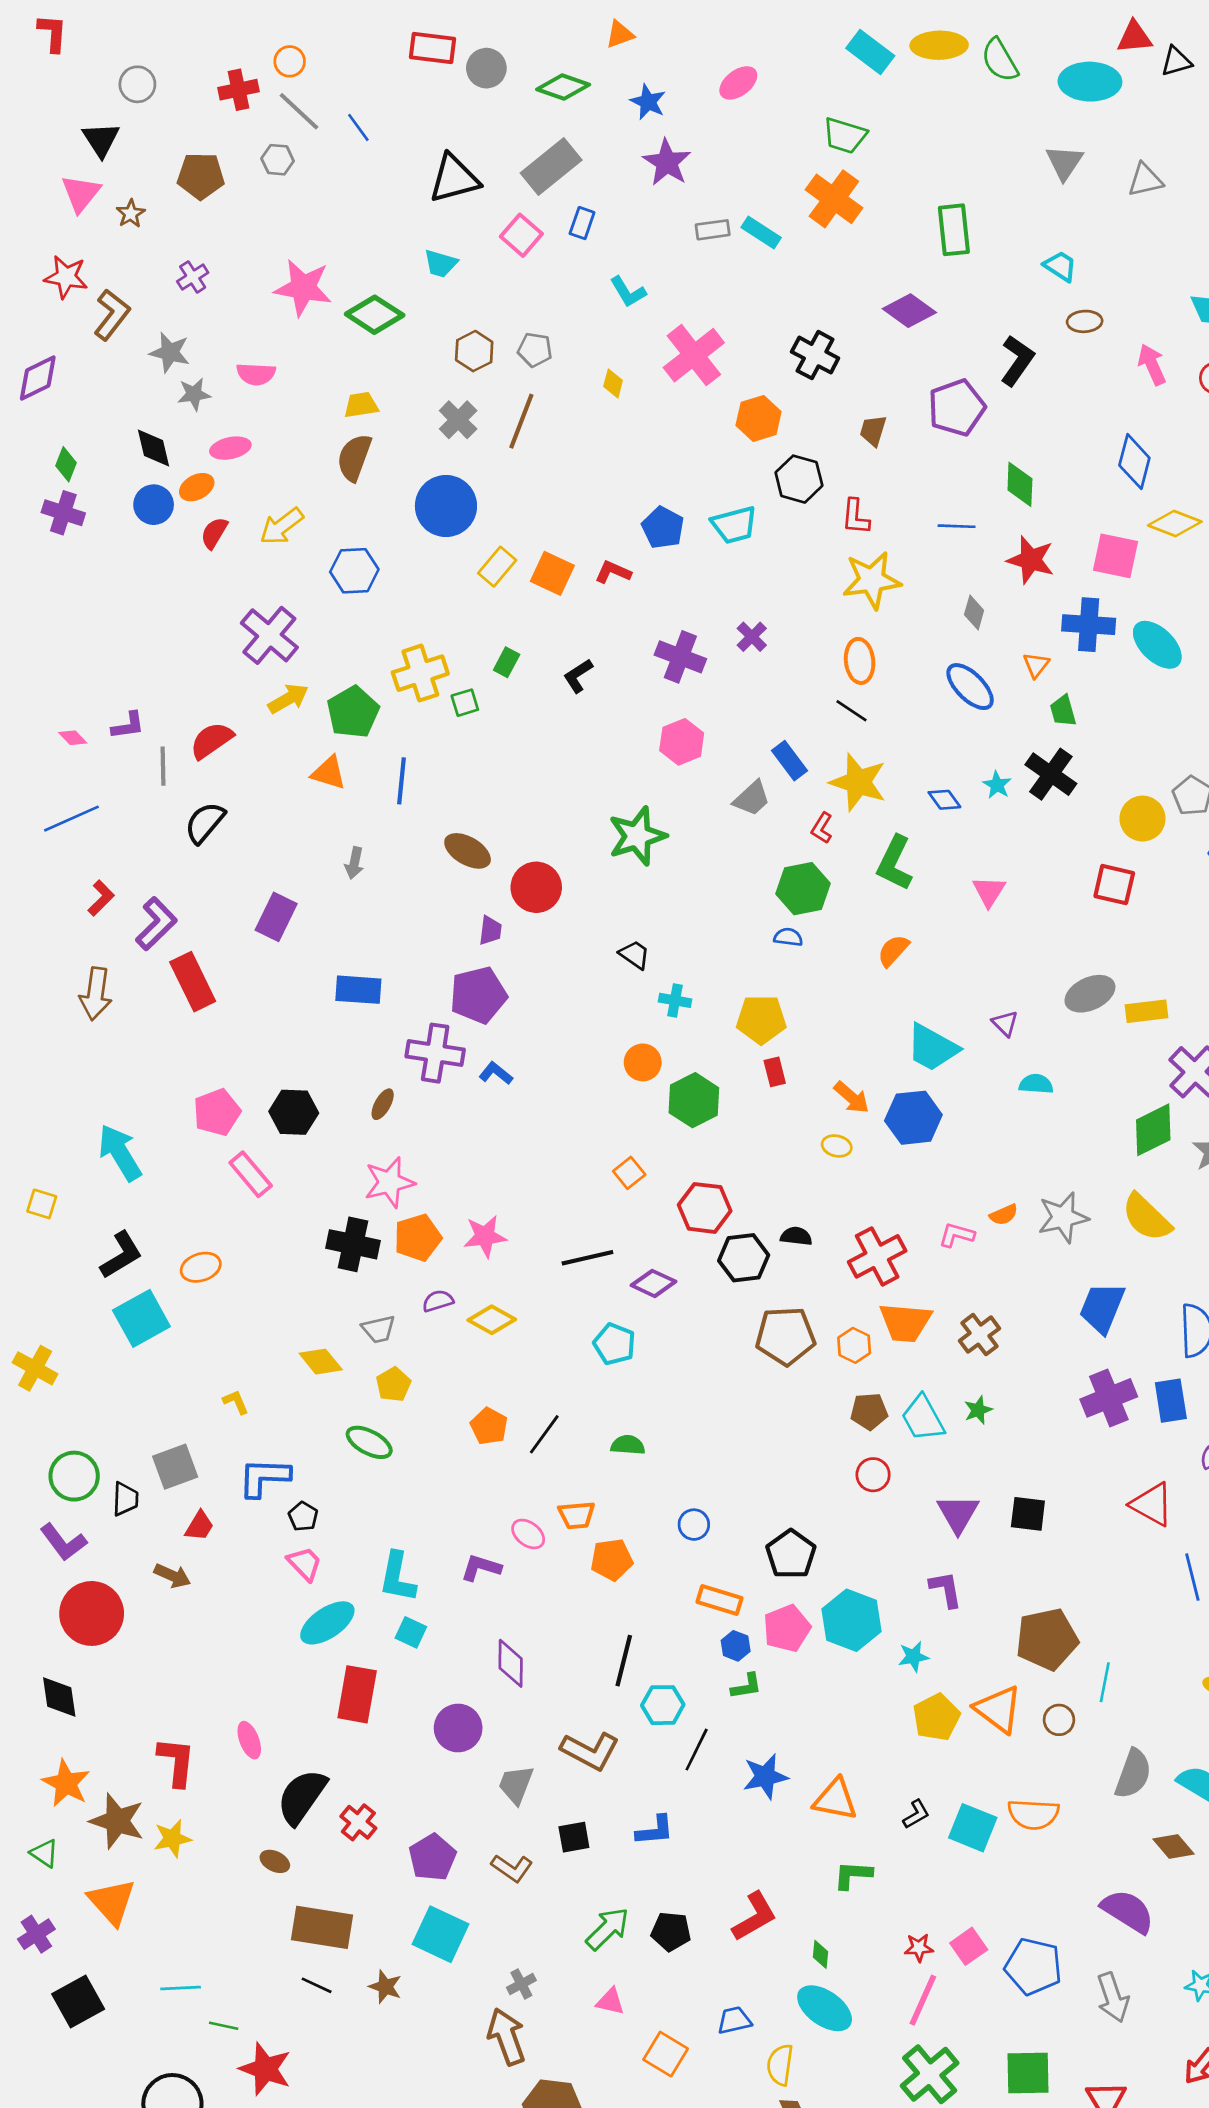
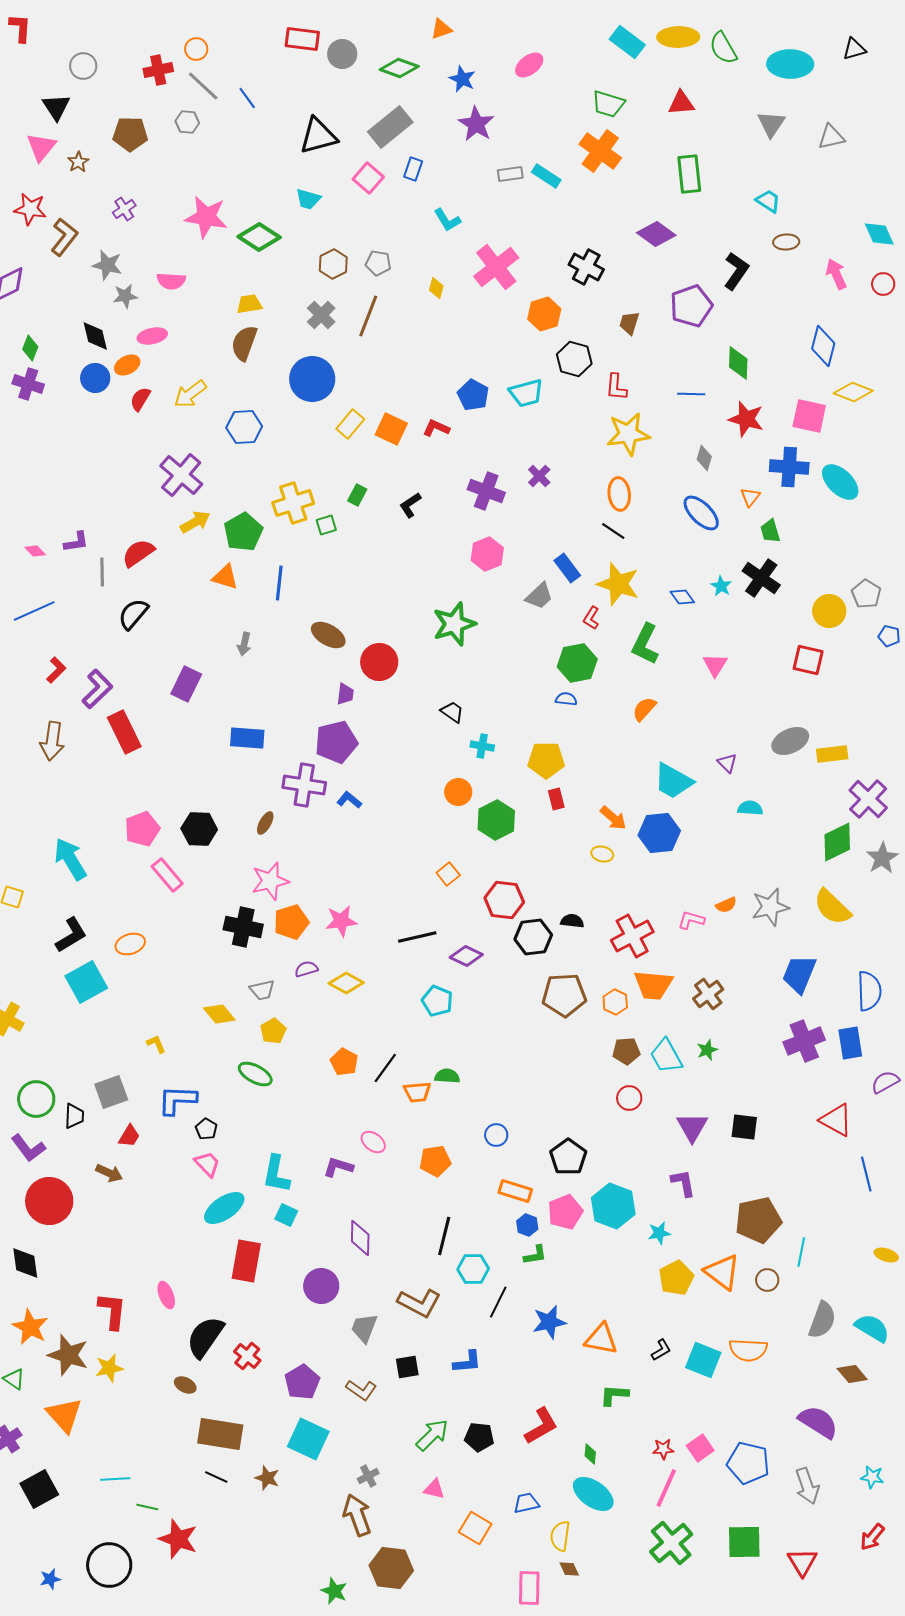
red triangle: (1134, 37) -> (681, 103), moved
orange trapezoid: (577, 1515) -> (417, 1092), moved

